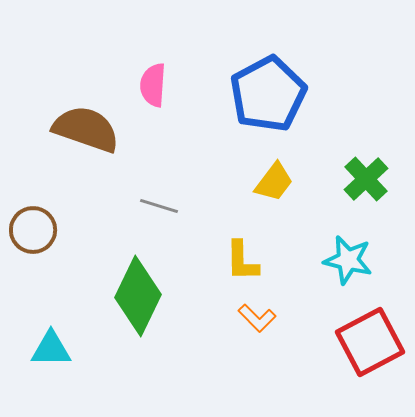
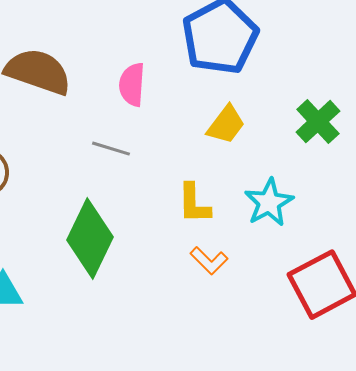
pink semicircle: (153, 85) -> (132, 85), moved
cyan star: (348, 260) -> (269, 203), moved, turned 30

